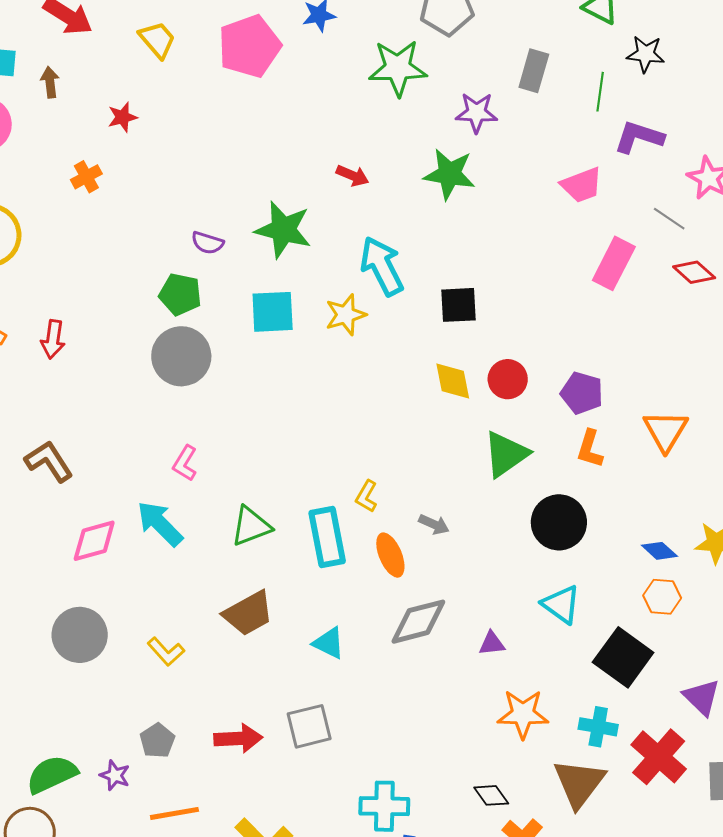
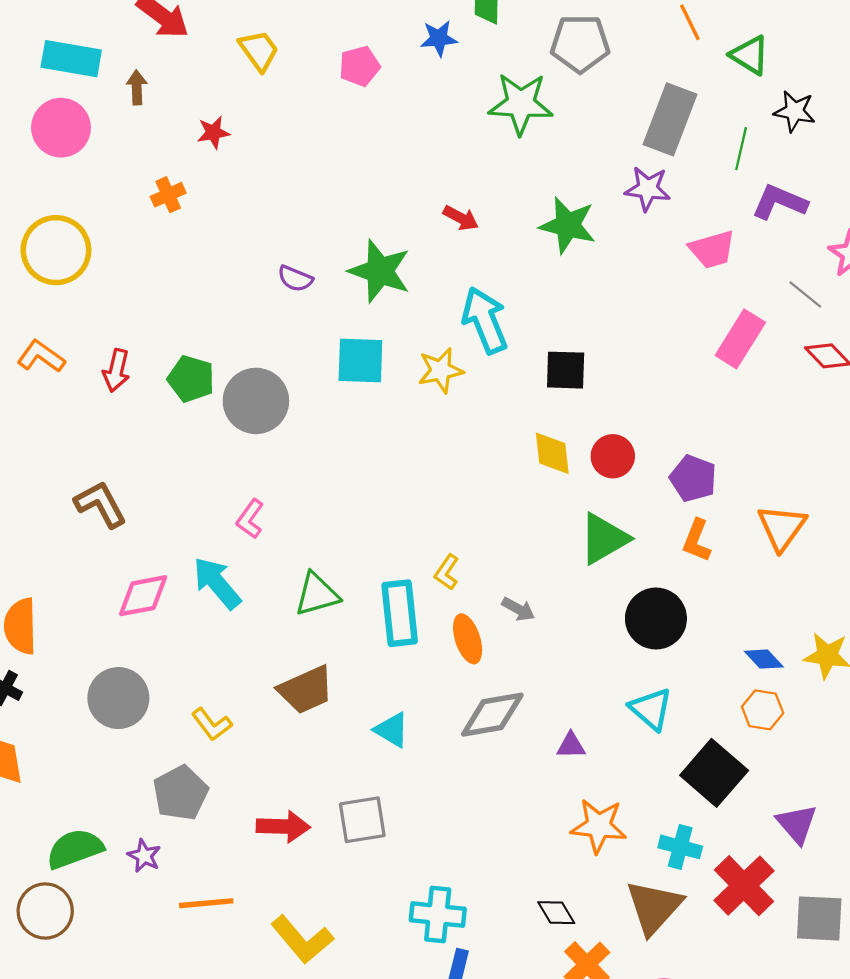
pink pentagon: (249, 46) -> (359, 66), size x0.6
gray rectangle: (534, 71) -> (670, 119), size x1.5
purple star: (476, 113) -> (648, 189), moved
green pentagon: (180, 294) -> (191, 379), moved
gray pentagon: (157, 741) -> (180, 793), moved, size x1.4

